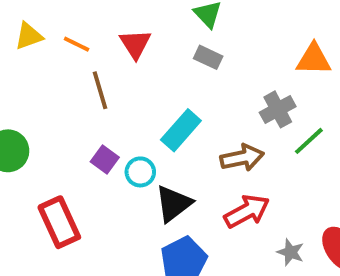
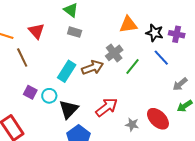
brown arrow: (242, 158) -> (93, 68), moved

